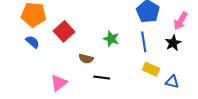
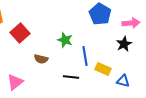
pink arrow: (180, 21) -> (131, 23), turned -126
blue line: (144, 42) -> (85, 56), moved
black line: (102, 78) -> (71, 77), moved

